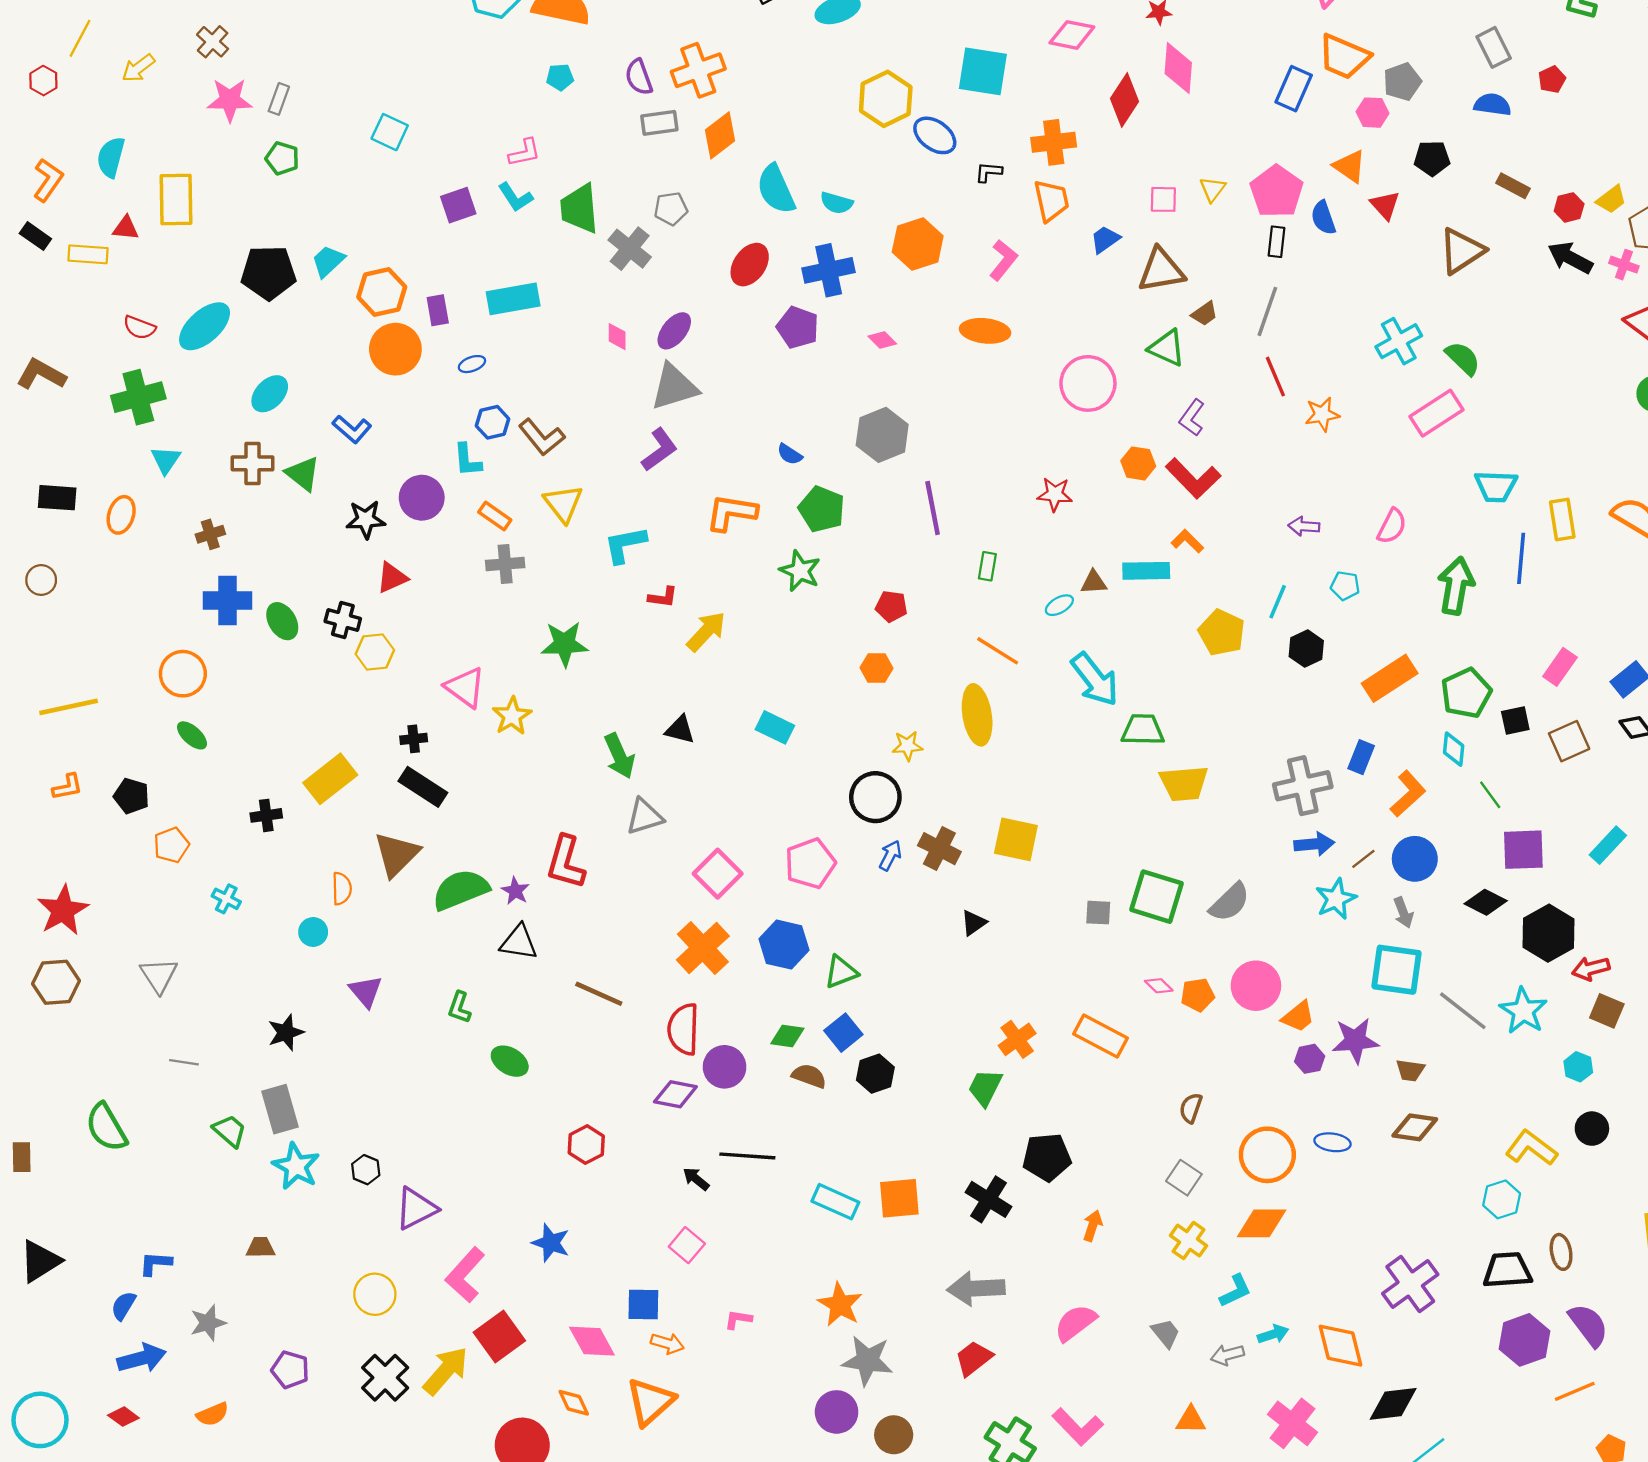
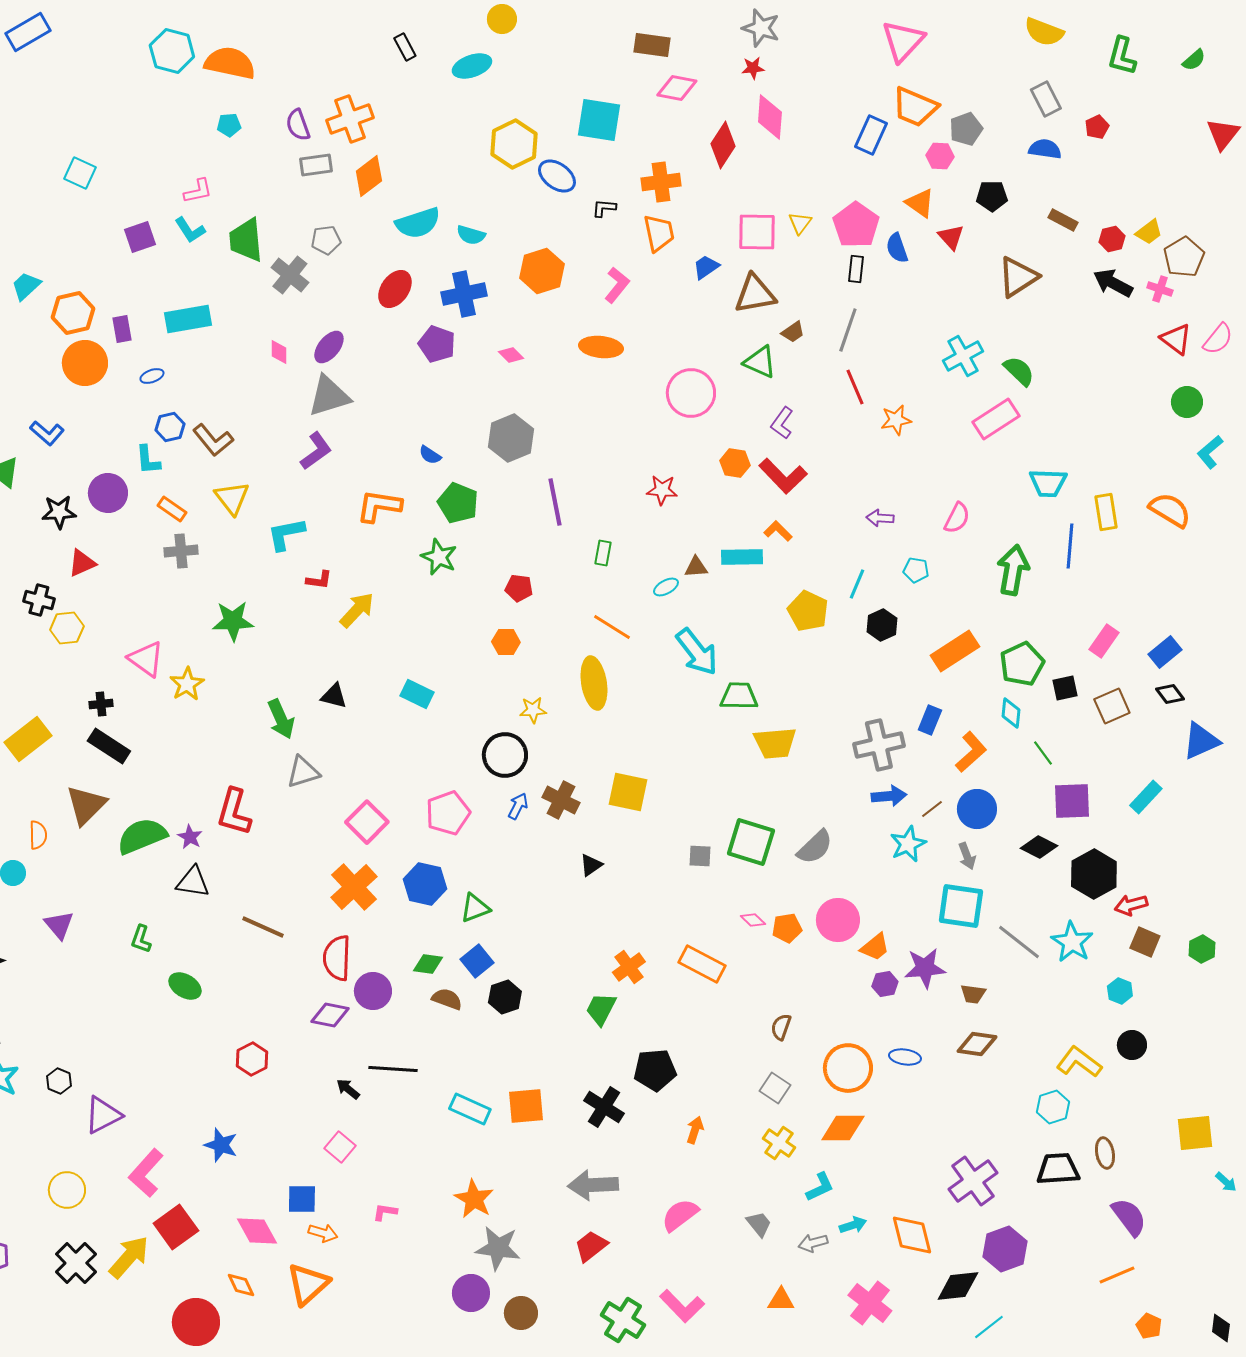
cyan semicircle: (776, 189) -> (418, 223), turned -84
pink square: (1163, 199) -> (757, 232), size x1.6
purple hexagon: (1524, 1340) -> (1005, 1249), moved

